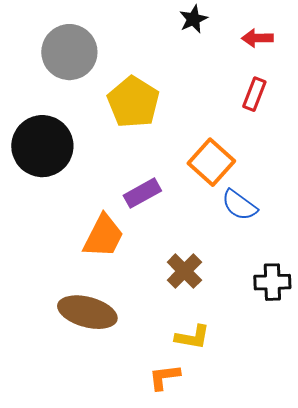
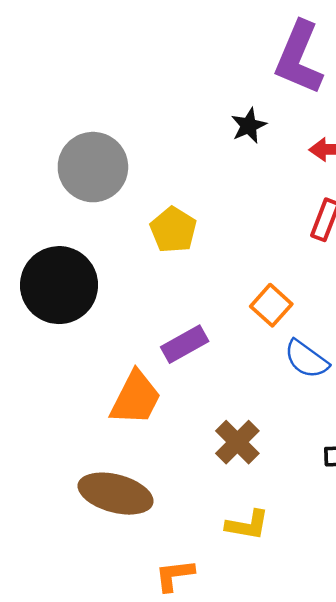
yellow pentagon: (133, 102) -> (173, 230), size x0.7
orange square: (211, 162) -> (271, 305), size x0.7
orange L-shape: (164, 377) -> (175, 575), moved

